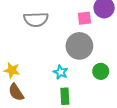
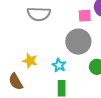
yellow star: (12, 70) -> (30, 61), moved

